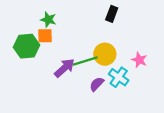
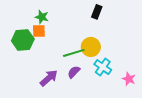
pink star: (139, 60) -> (129, 79), moved
purple arrow: (65, 68) -> (49, 78), moved
purple semicircle: (97, 84) -> (74, 72), moved

